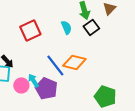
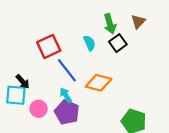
blue line: (55, 65) -> (67, 70), moved
cyan arrow: (33, 80) -> (66, 95), moved

